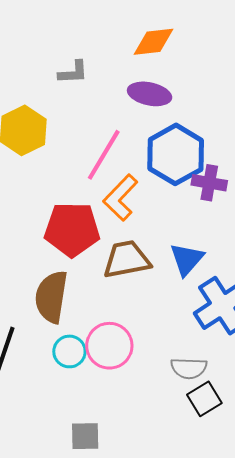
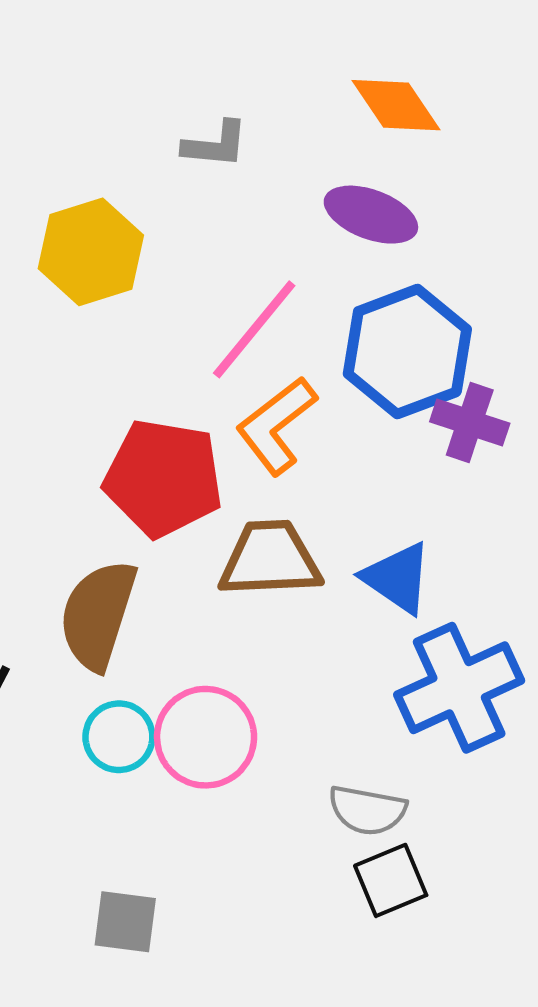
orange diamond: (154, 42) -> (396, 105), turned 54
blue triangle: (187, 259) -> (397, 578), turned -45

